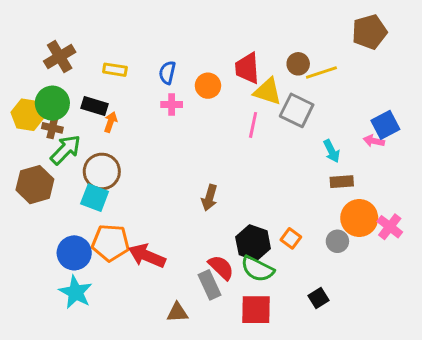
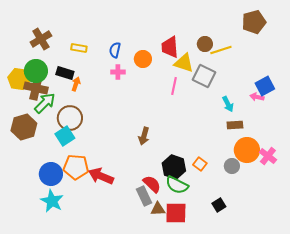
brown cross: (52, 128) -> (36, 88), size x1.6
cyan square: (95, 198) -> (65, 136), turned 36
brown triangle: (177, 313) -> (158, 209), moved

